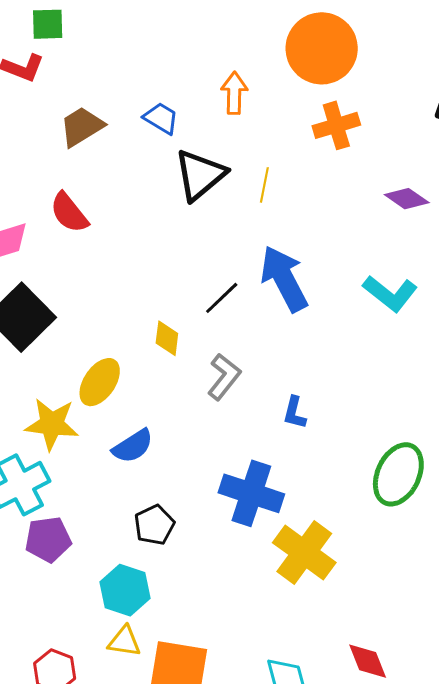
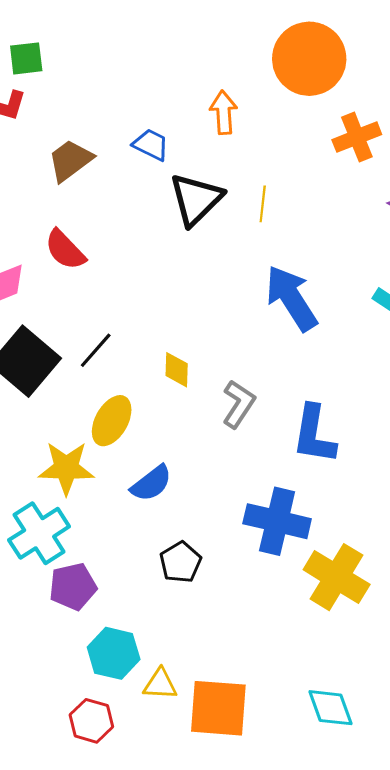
orange cross: (336, 125) -> (357, 137), moved
black line: (222, 298) -> (96, 350), moved
blue L-shape: (295, 413) -> (314, 435), size x1.8
cyan hexagon: (125, 590) -> (114, 653), moved

